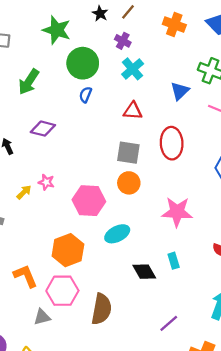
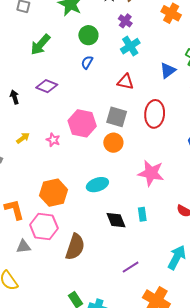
green circle: (83, 63) -> (88, 35), size x0.7
pink star: (46, 182) -> (53, 140), moved
pink hexagon: (89, 201) -> (82, 123), moved

